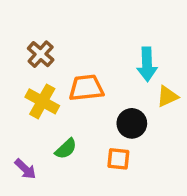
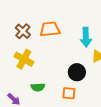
orange trapezoid: (86, 88) -> (50, 29), moved
green semicircle: (66, 149) -> (38, 87), turned 40

